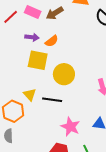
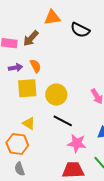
orange semicircle: (52, 41) -> (35, 66), turned -64
black line: (52, 100) -> (63, 121), moved, turned 36

